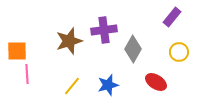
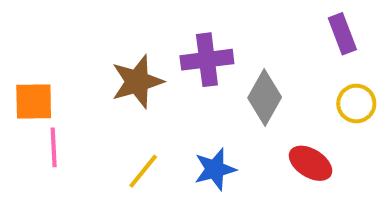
purple rectangle: (172, 17) -> (342, 34), turned -60

